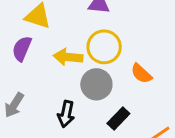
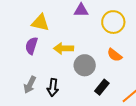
yellow circle: (104, 47) -> (113, 22), moved
black arrow: (66, 114) -> (53, 88), moved

